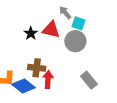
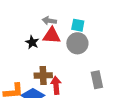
gray arrow: (65, 13) -> (49, 21), moved, turned -32
gray rectangle: (89, 80) -> (97, 80), turned 36

